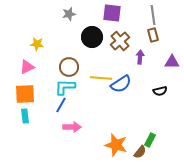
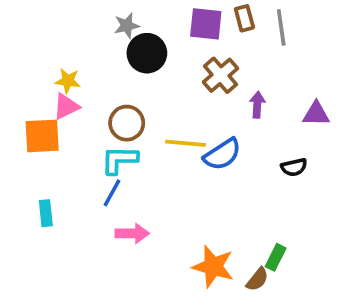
brown rectangle: (153, 35) -> (244, 18), moved
black circle: (92, 37) -> (147, 53), moved
pink triangle: (27, 67) -> (66, 107), moved
orange square: (25, 94) -> (42, 136), moved

